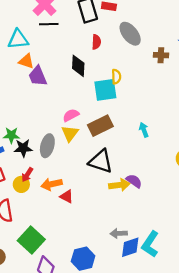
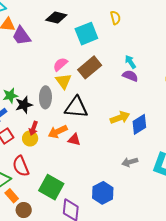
black diamond: (78, 66) -> (56, 17), turned -65
yellow semicircle: (116, 77) -> (115, 18), moved
black triangle: (101, 161) -> (76, 107), moved
purple semicircle: (134, 181) -> (130, 76), moved
blue diamond: (130, 247) -> (139, 124), moved

